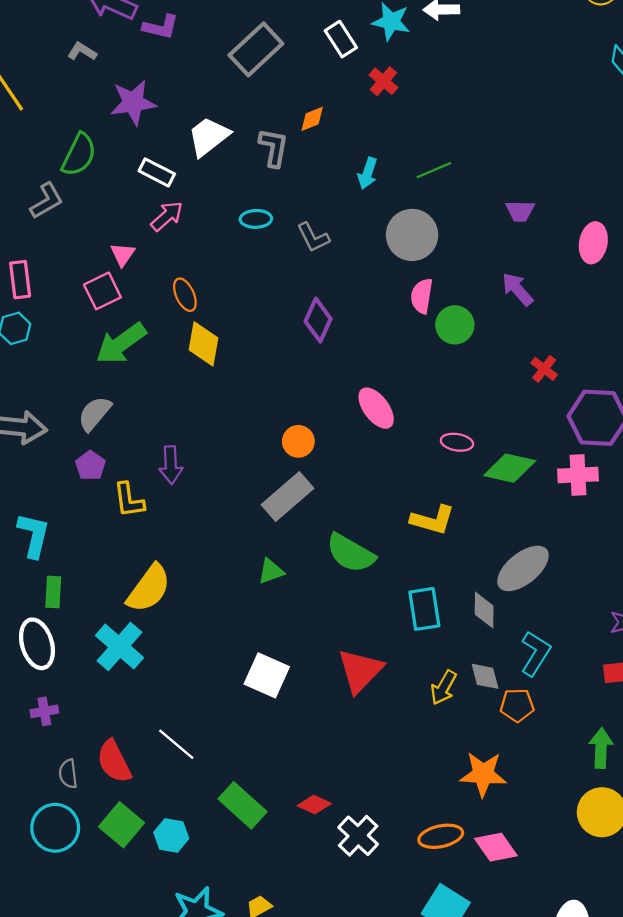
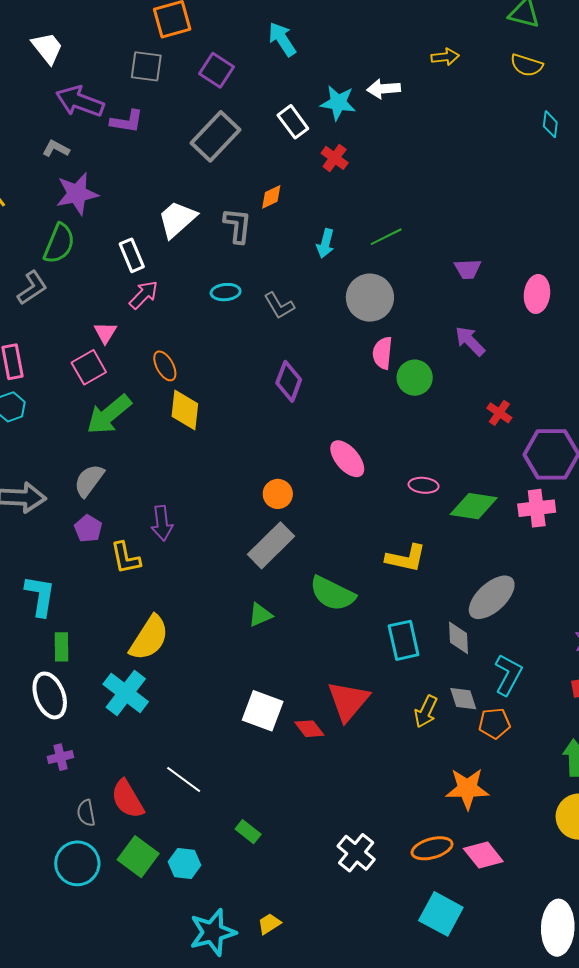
purple star: (133, 102) -> (77, 194), moved
white rectangle: (157, 172) -> (132, 255), turned 44
green rectangle: (242, 805) -> (248, 832), size x0.6
red diamond: (314, 805) -> (309, 729), moved, turned 32

